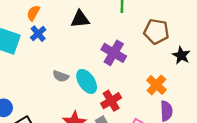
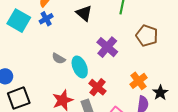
black triangle: (80, 19) -> (84, 13), turned 36
black star: (181, 55) -> (160, 93), moved
red cross: (111, 101) -> (97, 87), turned -30

